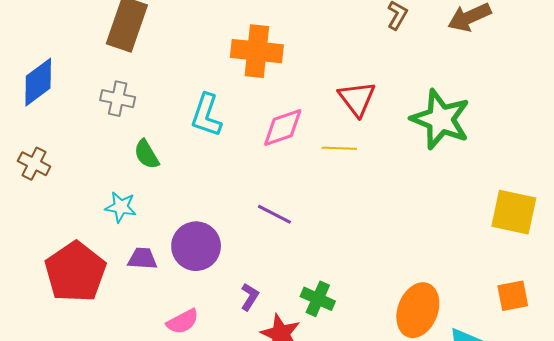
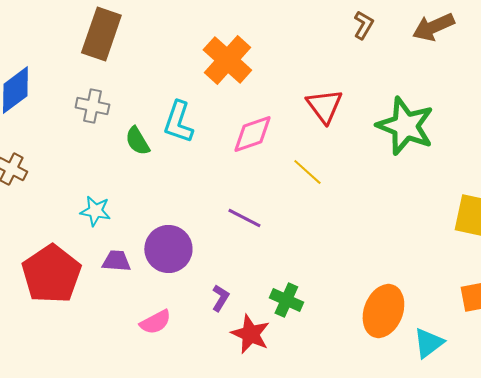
orange cross: (257, 51) -> (227, 60), turned 36
yellow line: (339, 148) -> (307, 172), moved, turned 40
green semicircle: (147, 154) -> (137, 141), moved

